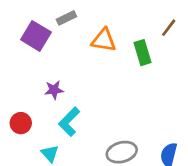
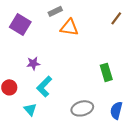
gray rectangle: (66, 18) -> (55, 11), moved
green rectangle: (142, 53) -> (106, 72), moved

